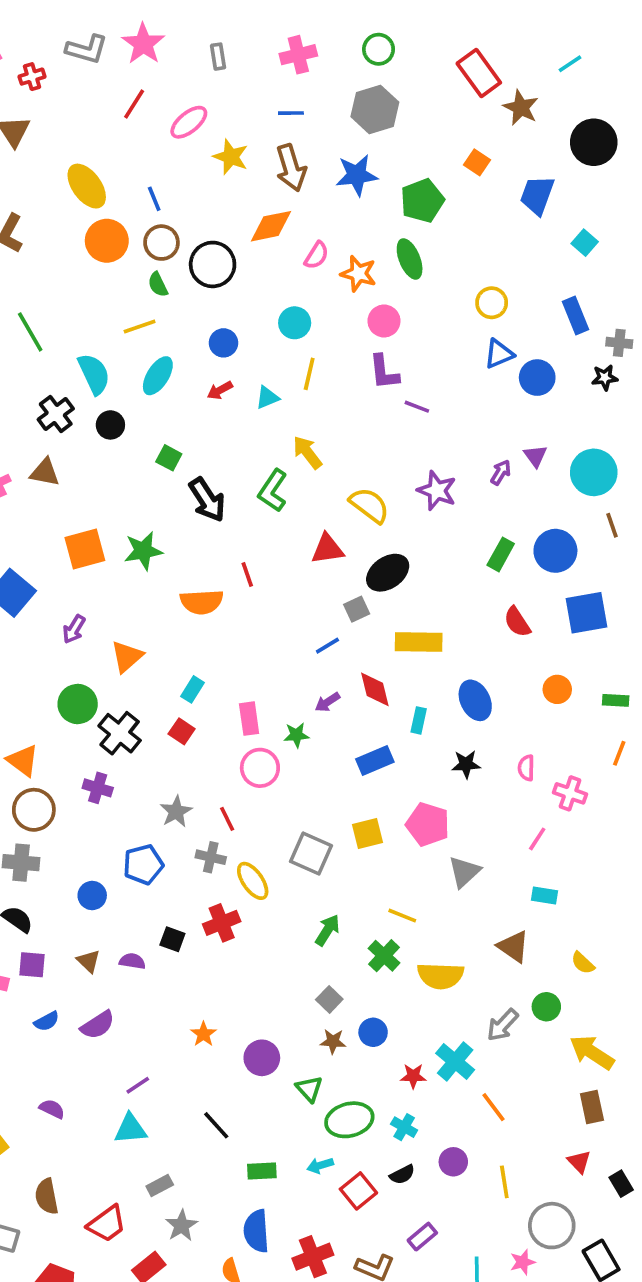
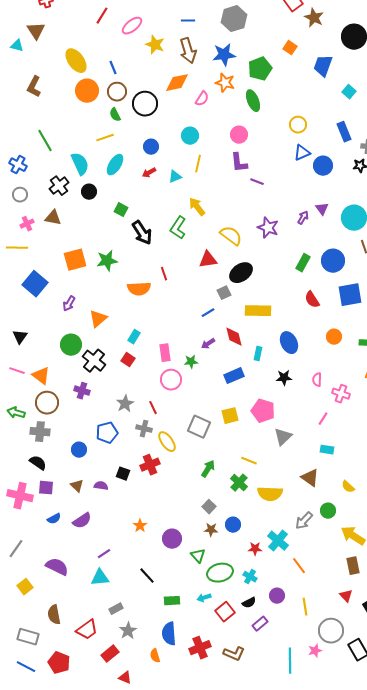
orange star: (358, 274) -> (225, 83), moved
purple semicircle: (52, 1109) -> (57, 567), size x1.6
purple rectangle: (422, 1237) -> (260, 624), moved

